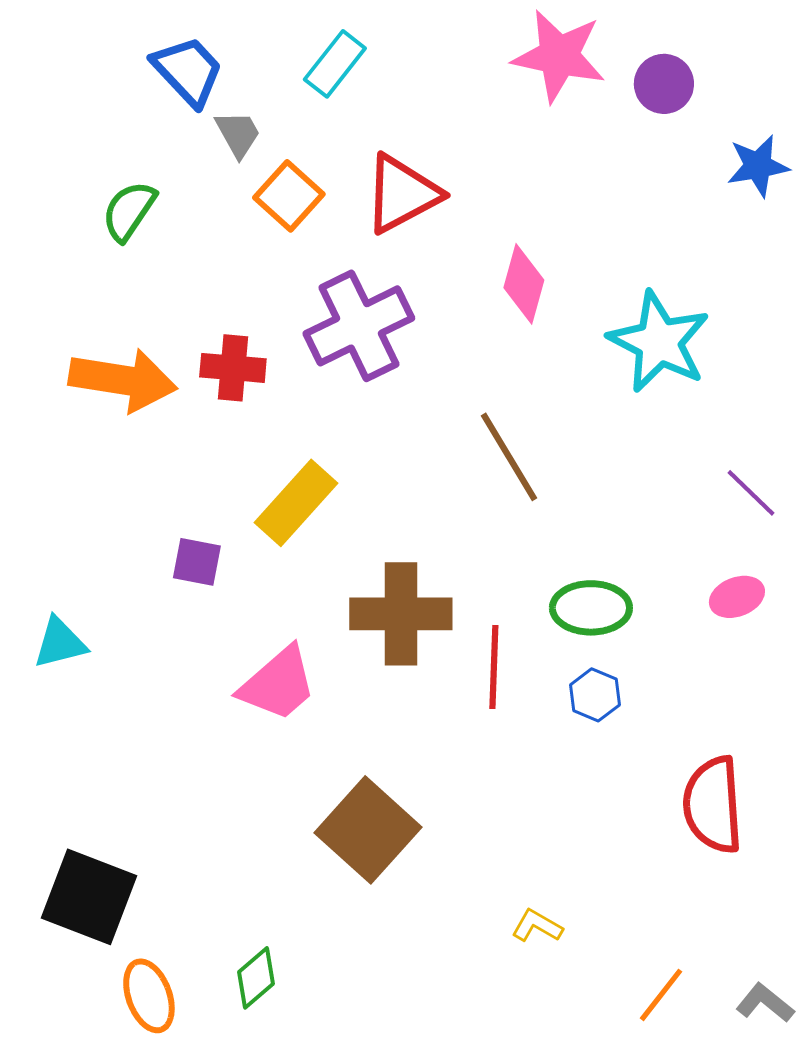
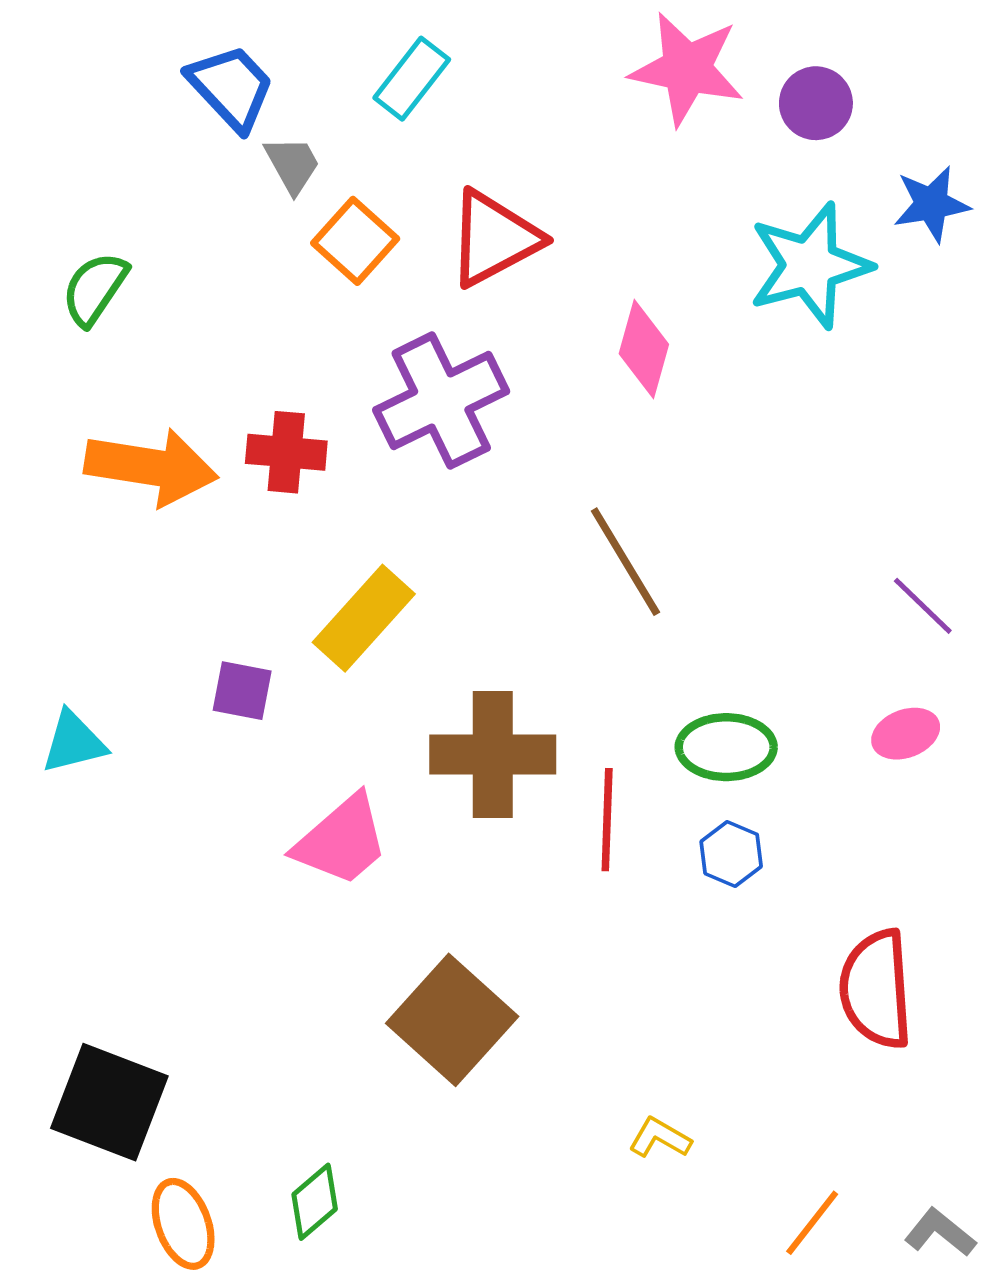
green semicircle: (129, 211) -> (95, 289), moved
cyan star: (659, 342) -> (810, 265), moved, turned 30
cyan triangle: (60, 643) -> (74, 742), moved

